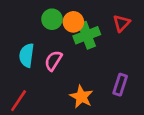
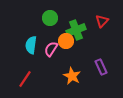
orange circle: (73, 22) -> (66, 41), moved
purple rectangle: (120, 85) -> (101, 67), turned -42

